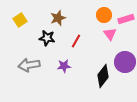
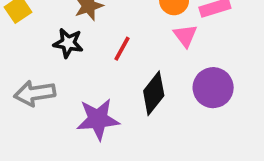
purple star: (64, 66) -> (98, 119), moved, size x1.6
black diamond: (103, 76) -> (154, 93), moved

